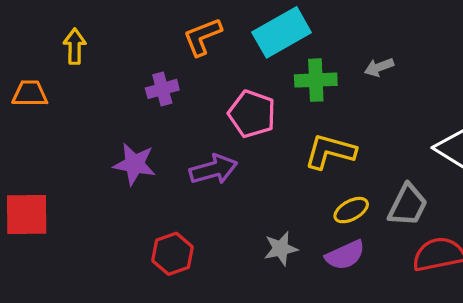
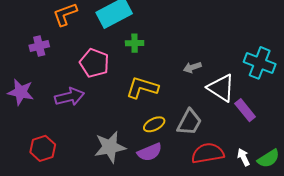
gray arrow: (379, 67) -> (192, 67), moved
green cross: (316, 80) -> (135, 43), size x0.7
gray star: (281, 249) -> (110, 147), size x1.5

